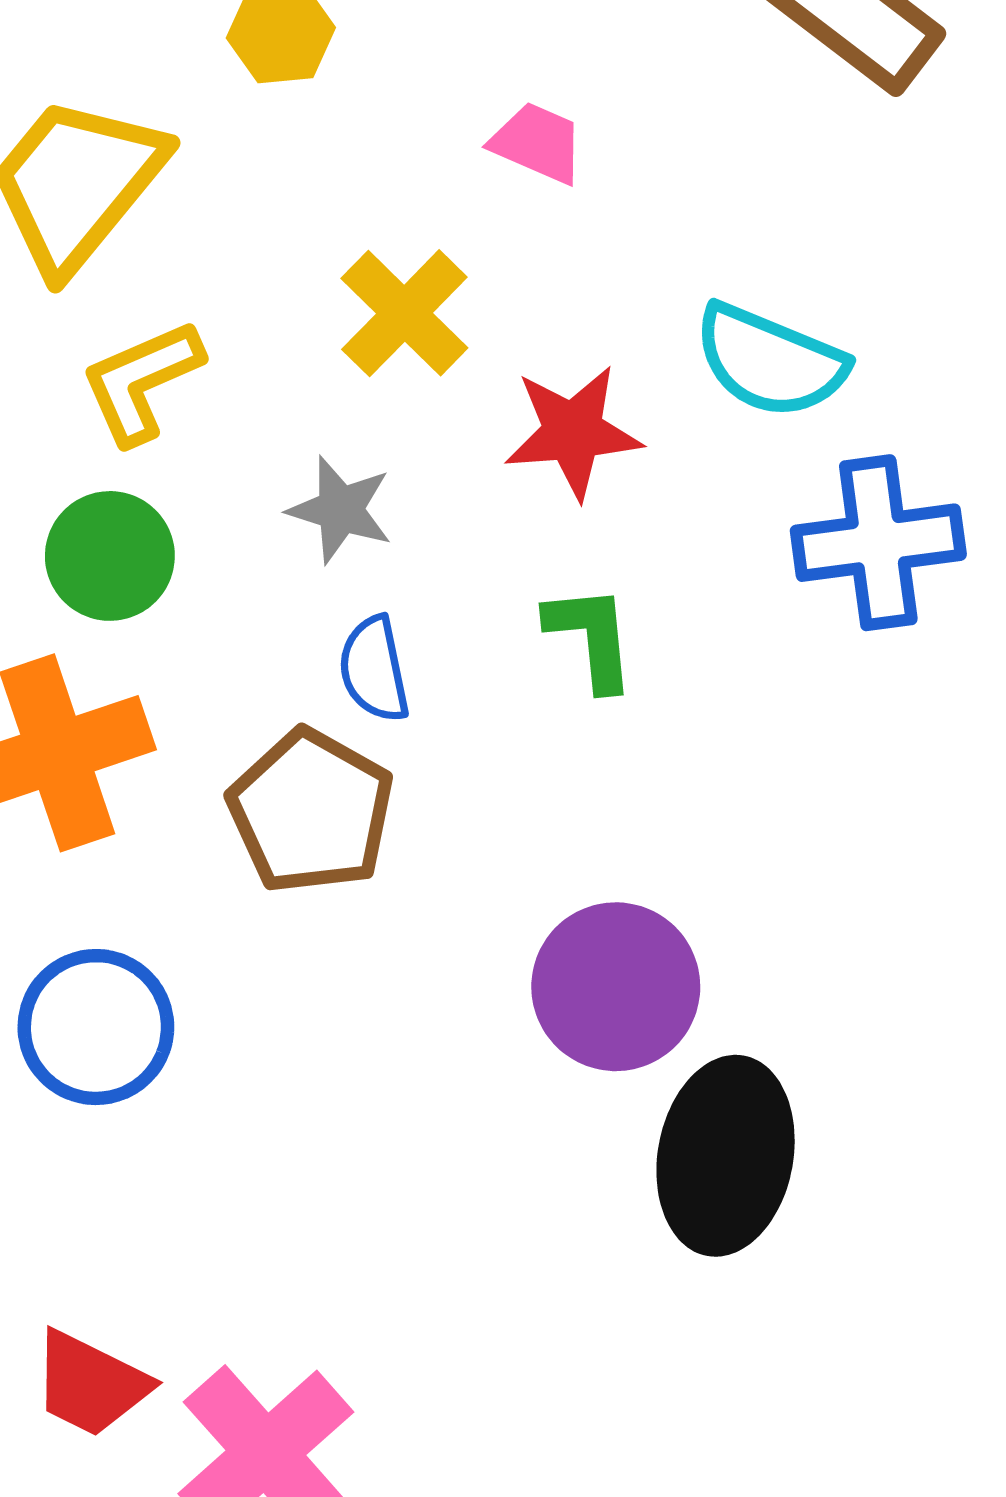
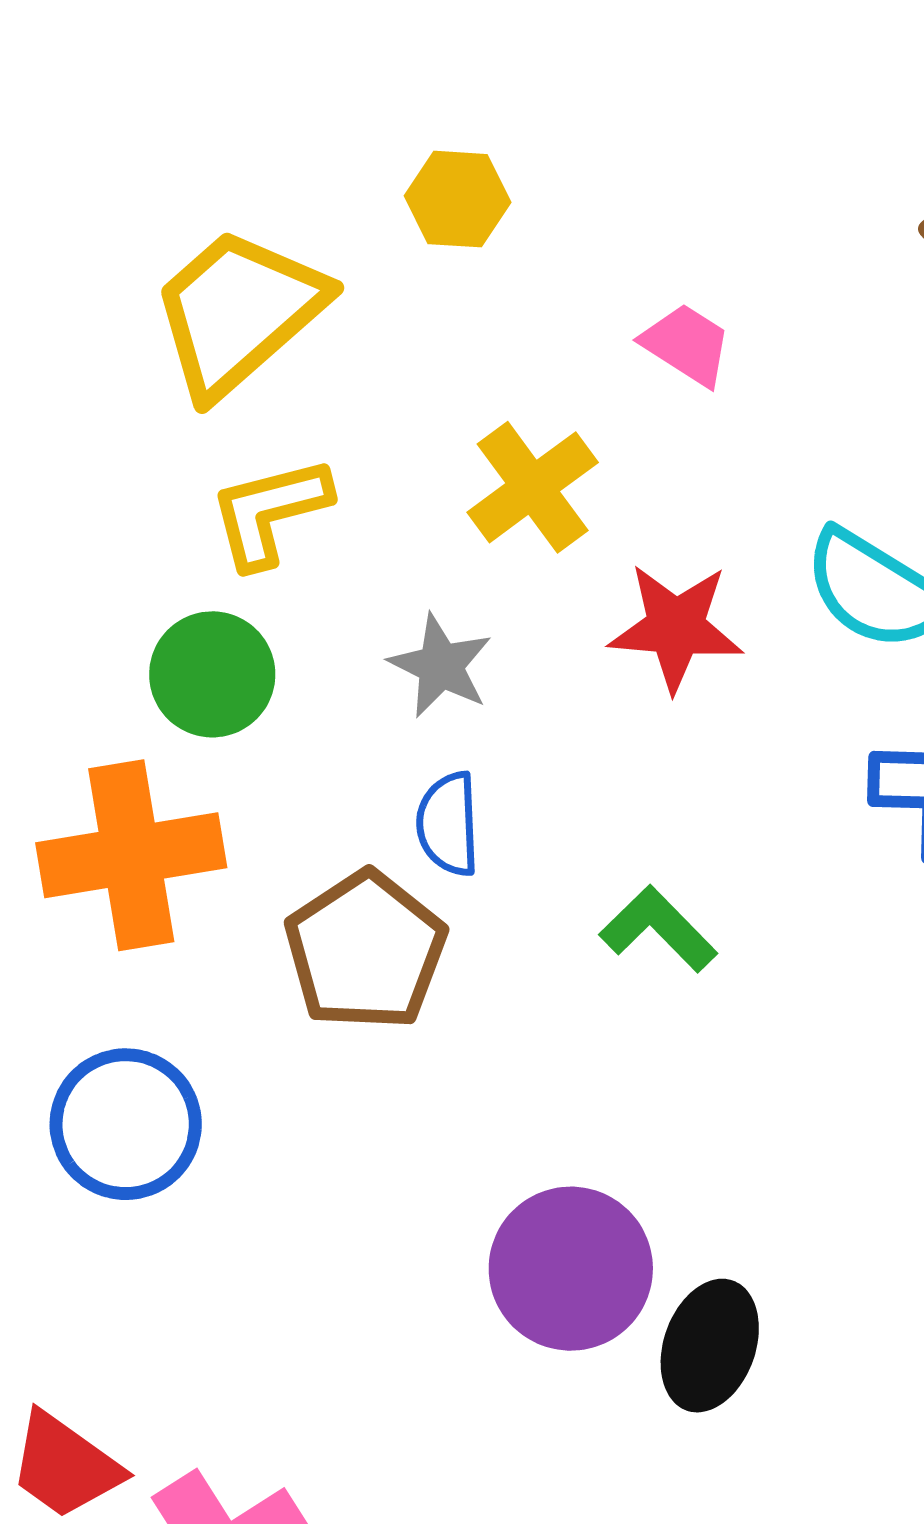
green L-shape: (591, 637) -> (658, 929), moved, turned -48
purple circle: (616, 987) -> (571, 1269), moved
black ellipse: (726, 1156) -> (710, 1346), size x0.7

